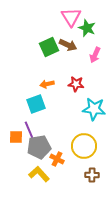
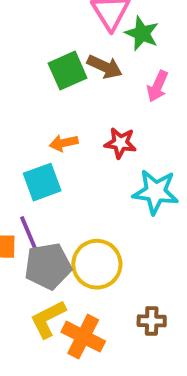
yellow circle: (84, 146) -> (97, 264), moved
orange cross: (57, 159) -> (83, 337), moved, size x1.5
yellow L-shape: (39, 174) -> (48, 319), turned -75

